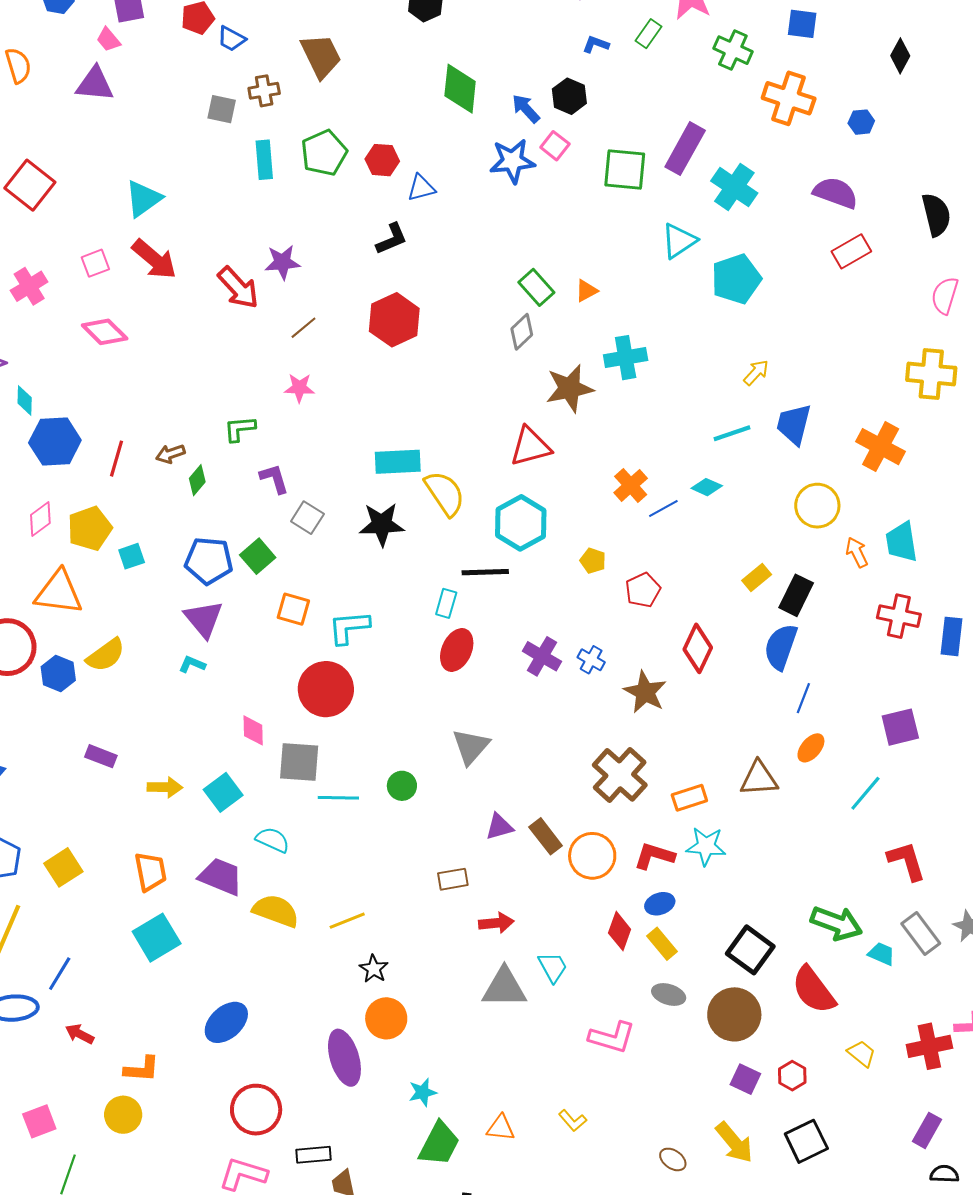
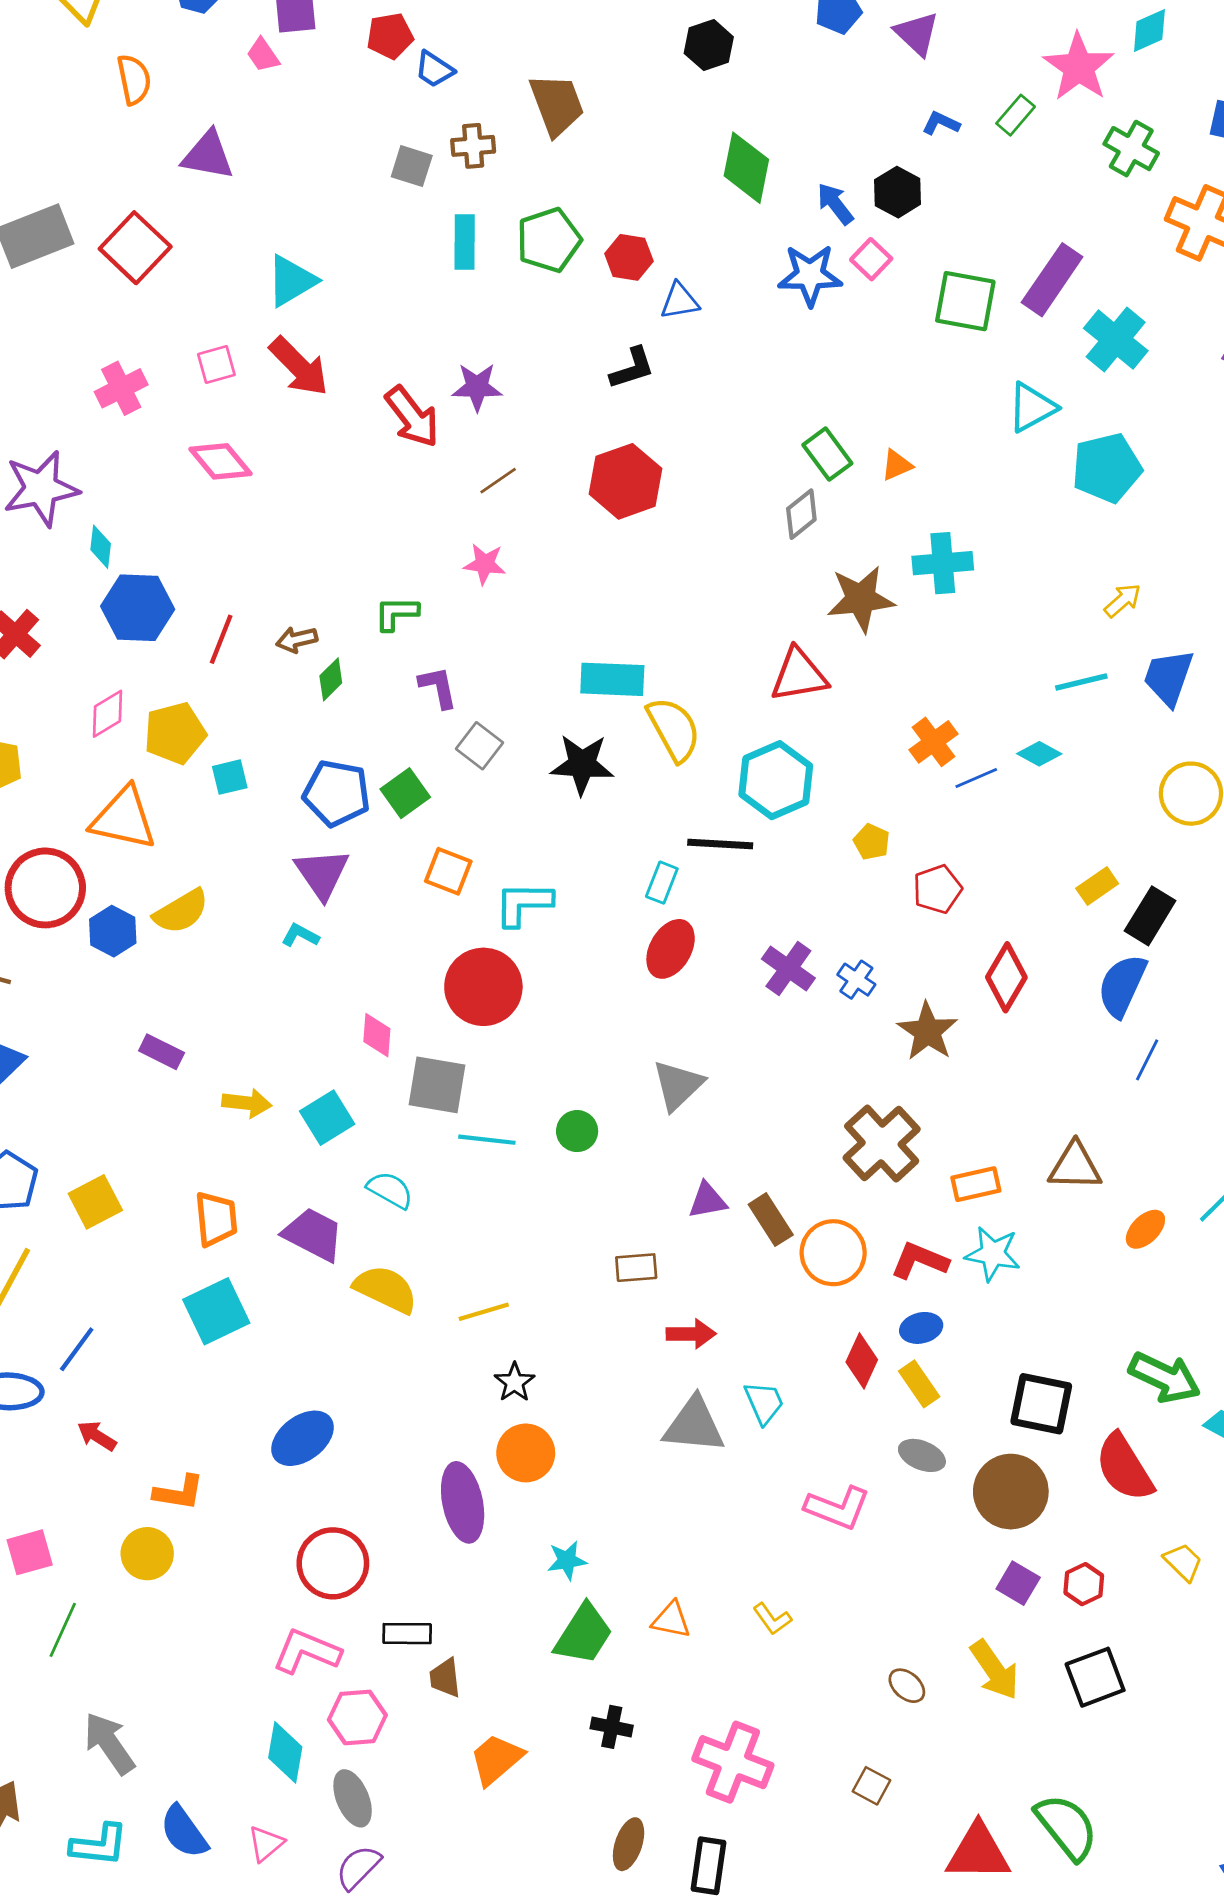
purple triangle: (95, 84) -> (208, 155), moved
orange ellipse: (811, 748) -> (1145, 1229), moved
black square: (750, 950) -> (1041, 1404), turned -30

